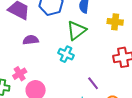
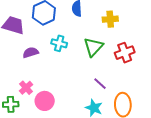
green triangle: (76, 30) -> (93, 47), moved
cyan cross: (66, 54) -> (59, 43), moved

